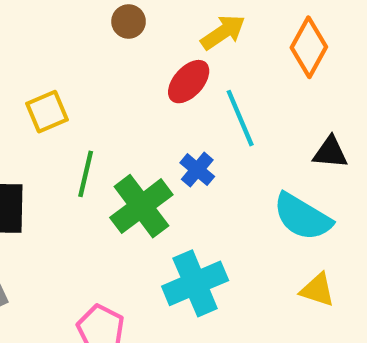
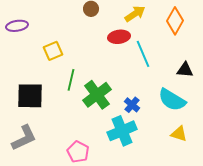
red ellipse: (189, 82) -> (119, 37), turned 40
blue cross: (197, 170) -> (132, 105), moved

